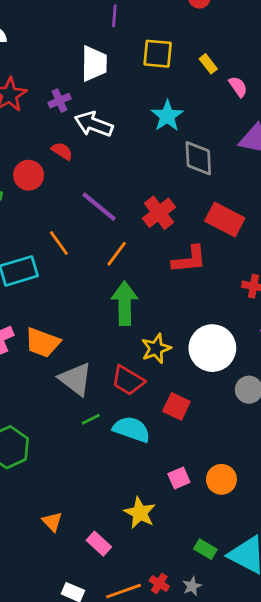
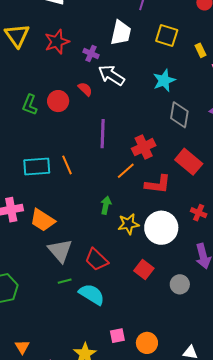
purple cross: (60, 101) -> (91, 53), turned 35
purple line: (99, 207) -> (103, 134), turned 40
orange line: (59, 243) -> (67, 165), moved
orange line: (117, 254) -> (126, 171), moved
green arrow: (125, 303) -> (106, 205), size x0.6
white circle: (212, 348) -> (161, 228), moved
yellow star: (156, 349) -> (128, 224), moved
red square: (176, 406) -> (144, 269), moved

